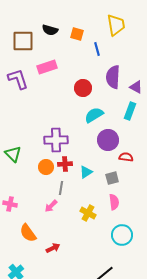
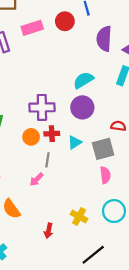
red circle: (83, 88) -> (65, 21), moved
purple circle: (108, 140) -> (82, 107), moved
gray square: (112, 178) -> (103, 149), size x1.5
yellow cross: (88, 213) -> (79, 217), moved
red arrow: (53, 248) -> (49, 231), moved, turned 128

